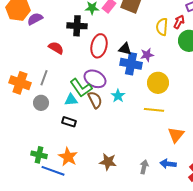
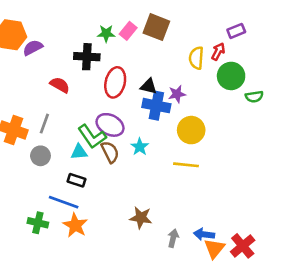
orange triangle: (176, 135) -> (214, 249), moved
brown star: (108, 162) -> (141, 218), moved
blue line: (53, 171) -> (64, 202), moved

